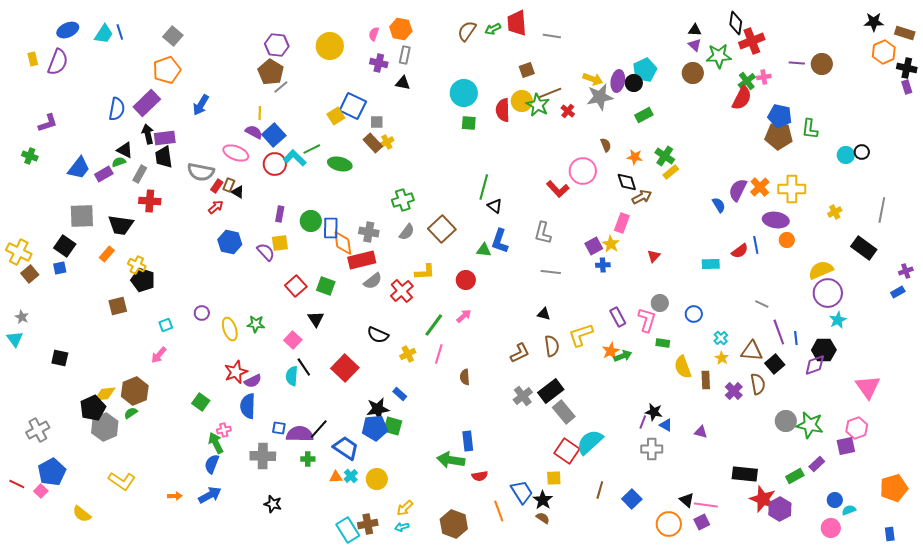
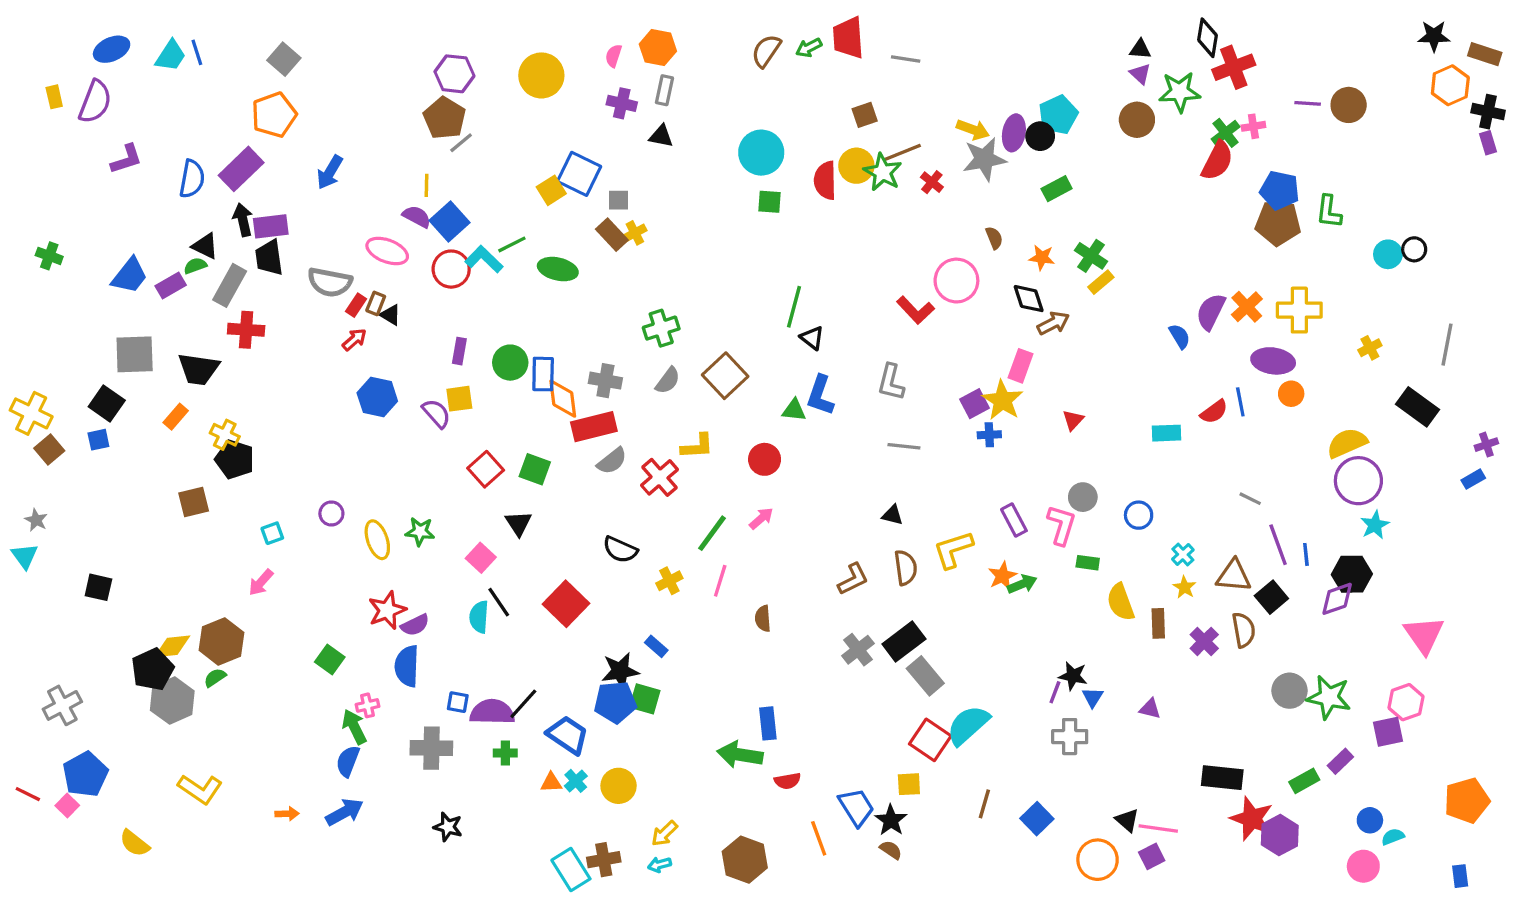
purple L-shape: (48, 123) -> (126, 159), moved
gray rectangle: (140, 174) -> (230, 285), size x1.4
yellow star: (611, 244) -> (1002, 400), size x1.4
blue triangle: (666, 425) -> (1093, 697), turned 32

